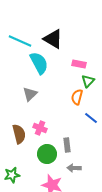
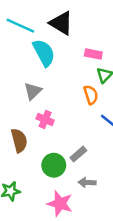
orange semicircle: (77, 97) -> (91, 95), turned 147
pink cross: (40, 128) -> (45, 119), moved
gray rectangle: (67, 145) -> (78, 154), turned 56

